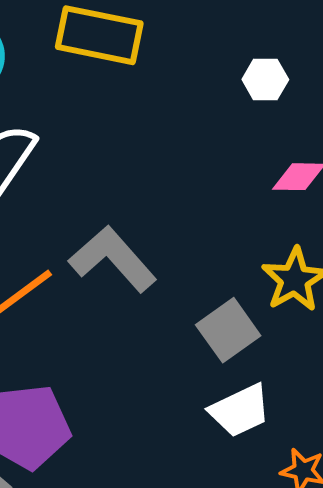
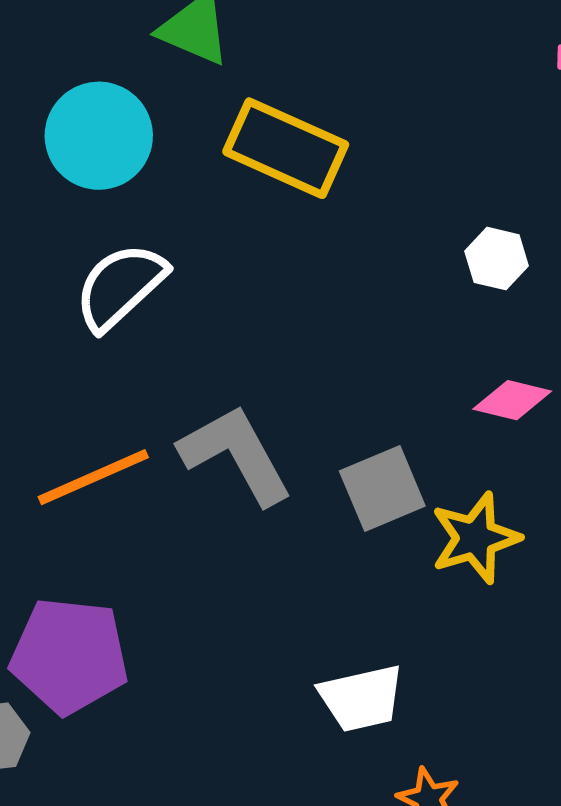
gray square: (228, 330) -> (382, 489), moved

